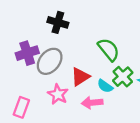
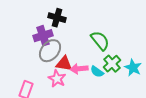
purple cross: (27, 53) -> (43, 36), moved
red triangle: (80, 77) -> (64, 64), moved, turned 42
pink arrow: (92, 103) -> (79, 69), moved

